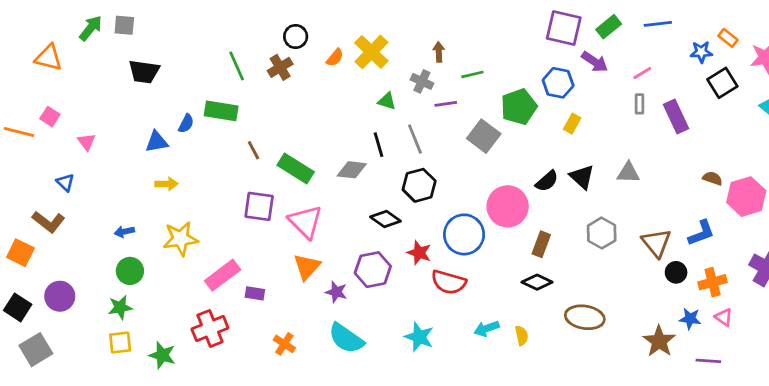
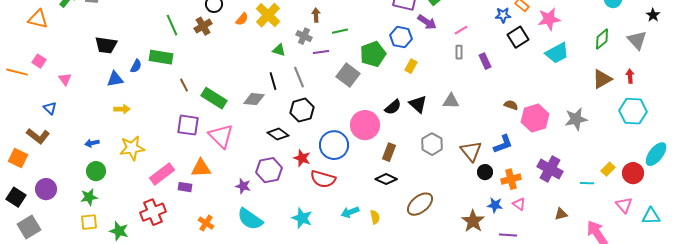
black trapezoid: (144, 72) -> (106, 45), moved
purple rectangle: (676, 117) -> (485, 61), size x0.7
orange triangle: (307, 267) -> (201, 168), moved, turned 45
brown ellipse: (585, 317) -> (420, 204), turned -48

